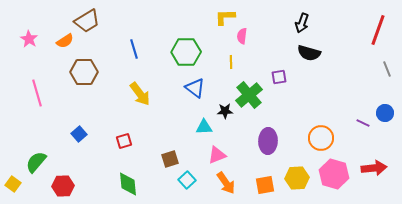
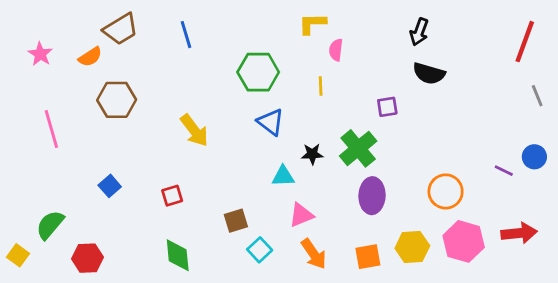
blue line: (134, 49) -> (186, 35), moved
green cross: (249, 95) -> (358, 148), moved

